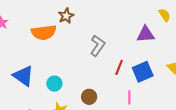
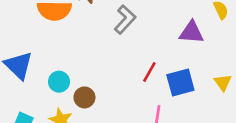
gray L-shape: (98, 46) -> (125, 19), moved
brown circle: (89, 97) -> (84, 97), moved

